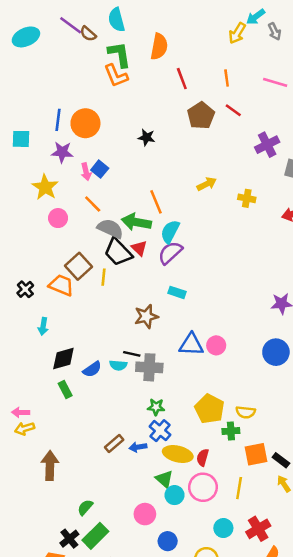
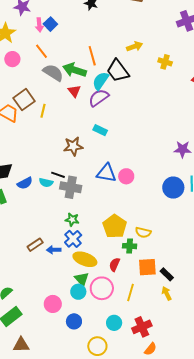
black trapezoid: (118, 252) -> (118, 71), moved
red semicircle: (203, 457) -> (114, 265), moved
green triangle: (164, 479) -> (82, 279), moved
blue circle: (168, 541) -> (74, 321), moved

